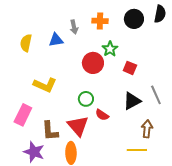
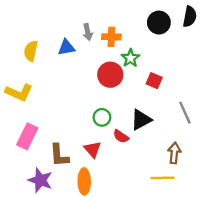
orange cross: (100, 21) -> (111, 37), moved
yellow L-shape: (45, 85) -> (19, 92), moved
black triangle: (132, 101) -> (141, 120), moved
red triangle: (78, 126) -> (92, 149), size x0.7

